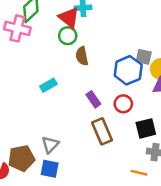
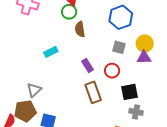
gray square: (144, 57) -> (119, 47), moved
blue hexagon: (128, 70) -> (121, 17), moved
gray triangle: (50, 145) -> (34, 90), moved

